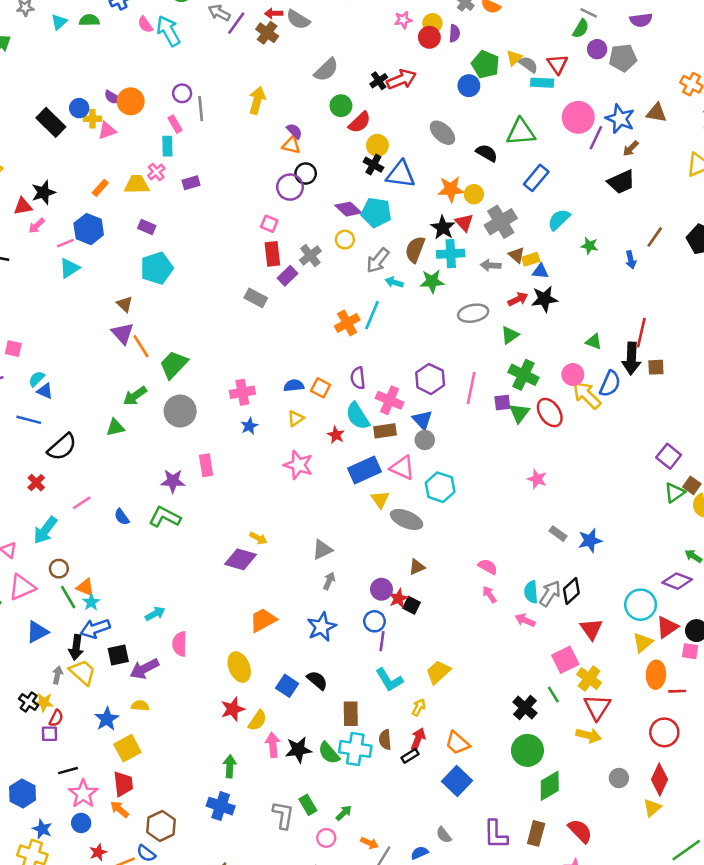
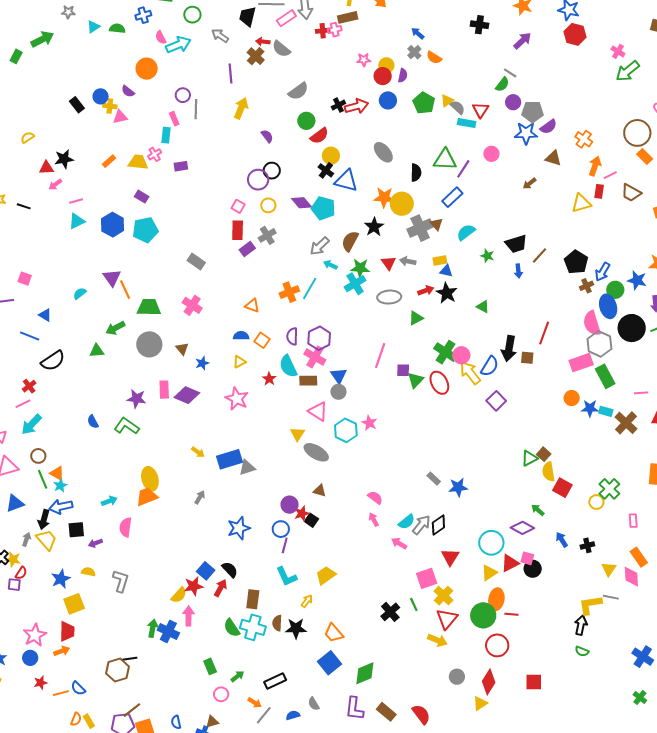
purple semicircle: (641, 20) -> (548, 127), moved, turned -36
purple line: (236, 23) -> (230, 73), moved, turned -48
cyan arrow: (168, 31) -> (178, 45), turned 90
blue circle: (469, 86) -> (388, 100), moved
orange circle: (131, 101) -> (147, 69), moved
pink circle: (578, 117) -> (491, 154), size x0.6
blue star: (620, 119) -> (526, 133), moved, turned -30
black rectangle: (51, 122) -> (77, 105), size x0.7
purple line: (596, 138) -> (463, 169), moved
orange triangle: (291, 145) -> (252, 306), moved
black semicircle: (487, 153) -> (416, 173), turned 54
black trapezoid: (621, 182) -> (516, 244), moved
yellow circle: (474, 194) -> (402, 204), size x1.5
red triangle: (464, 223) -> (389, 263), moved
blue hexagon: (89, 229) -> (113, 225), moved
yellow circle: (345, 240) -> (268, 205), moved
cyan cross: (451, 254) -> (355, 284), moved, turned -35
brown triangle: (517, 255) -> (436, 224), moved
gray rectangle: (256, 298) -> (196, 261), moved
black star: (544, 299) -> (447, 293), turned 30
brown triangle: (125, 304) -> (182, 349), moved
red line: (641, 333) -> (544, 333), moved
green triangle: (594, 342) -> (483, 307), moved
green trapezoid: (174, 365) -> (149, 307), turned 40
green cross: (524, 375) -> (446, 352), moved
cyan semicircle: (37, 379) -> (80, 293), moved
purple hexagon: (430, 379) -> (319, 338), moved
pink cross: (242, 392) -> (192, 305), moved, turned 36
purple square: (669, 456) -> (496, 401), moved
blue rectangle: (364, 470) -> (230, 459), moved
pink star: (537, 479) -> (369, 423), moved
pink line: (82, 503) -> (23, 404), moved
purple diamond: (241, 559) -> (187, 395), moved
brown triangle: (417, 567) -> (320, 491), turned 32
gray arrow: (329, 581) -> (200, 497), moved
cyan semicircle: (531, 592) -> (407, 522), turned -132
orange trapezoid: (263, 620) -> (147, 497), moved
pink square: (690, 651) -> (527, 558), moved
yellow ellipse: (239, 667) -> (150, 479), moved
purple arrow: (144, 669) -> (95, 543), size x0.6
red star: (233, 709) -> (194, 586), moved
red arrow: (418, 739) -> (221, 588), moved
black star: (298, 750) -> (296, 628), moved
green circle: (527, 750) -> (483, 615), moved
black rectangle: (410, 756) -> (275, 681), moved, size x1.5
black line: (68, 771) -> (129, 659), moved
green diamond: (550, 786) -> (365, 673), moved
blue cross: (221, 806) -> (168, 631), moved
orange arrow: (120, 809) -> (62, 651), turned 112
gray L-shape: (283, 815) -> (121, 581), moved
brown hexagon: (161, 826) -> (118, 670), moved
brown rectangle: (536, 833) -> (386, 712), turned -72

